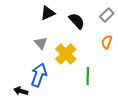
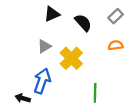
orange semicircle: (107, 42) -> (116, 45), turned 64
gray triangle: (41, 43) -> (44, 46), turned 40
green line: (88, 76) -> (95, 93), moved

